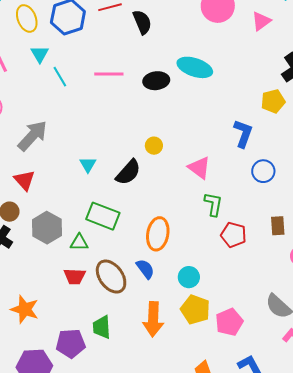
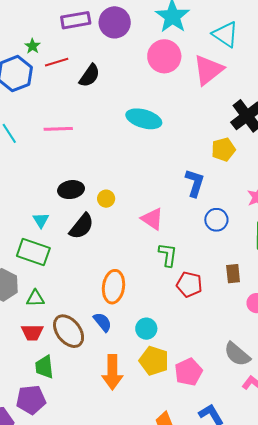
pink triangle: (261, 21) -> (208, 70), size x1.6
black semicircle: (142, 22) -> (89, 76), turned 60
black ellipse: (156, 81) -> (71, 190), moved
green rectangle: (103, 216) -> (33, 252), moved
green trapezoid: (102, 327) -> (44, 367), moved

